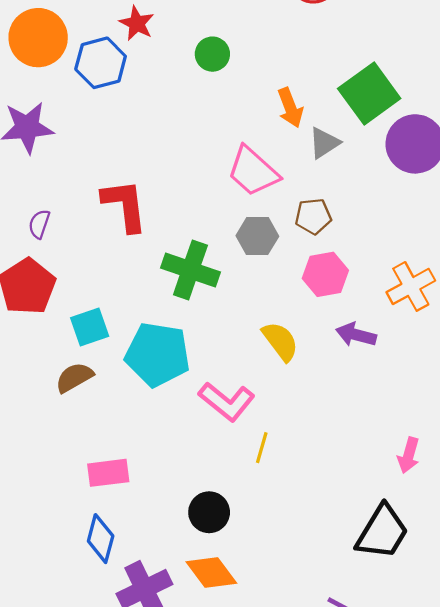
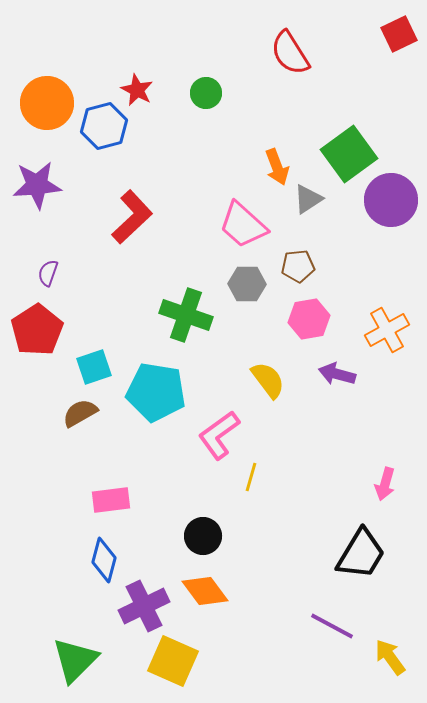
green circle: (212, 54) -> (206, 93), moved
red L-shape: (125, 205) -> (132, 217), moved, turned 54
pink L-shape: (227, 402) -> (219, 435), turned 105

